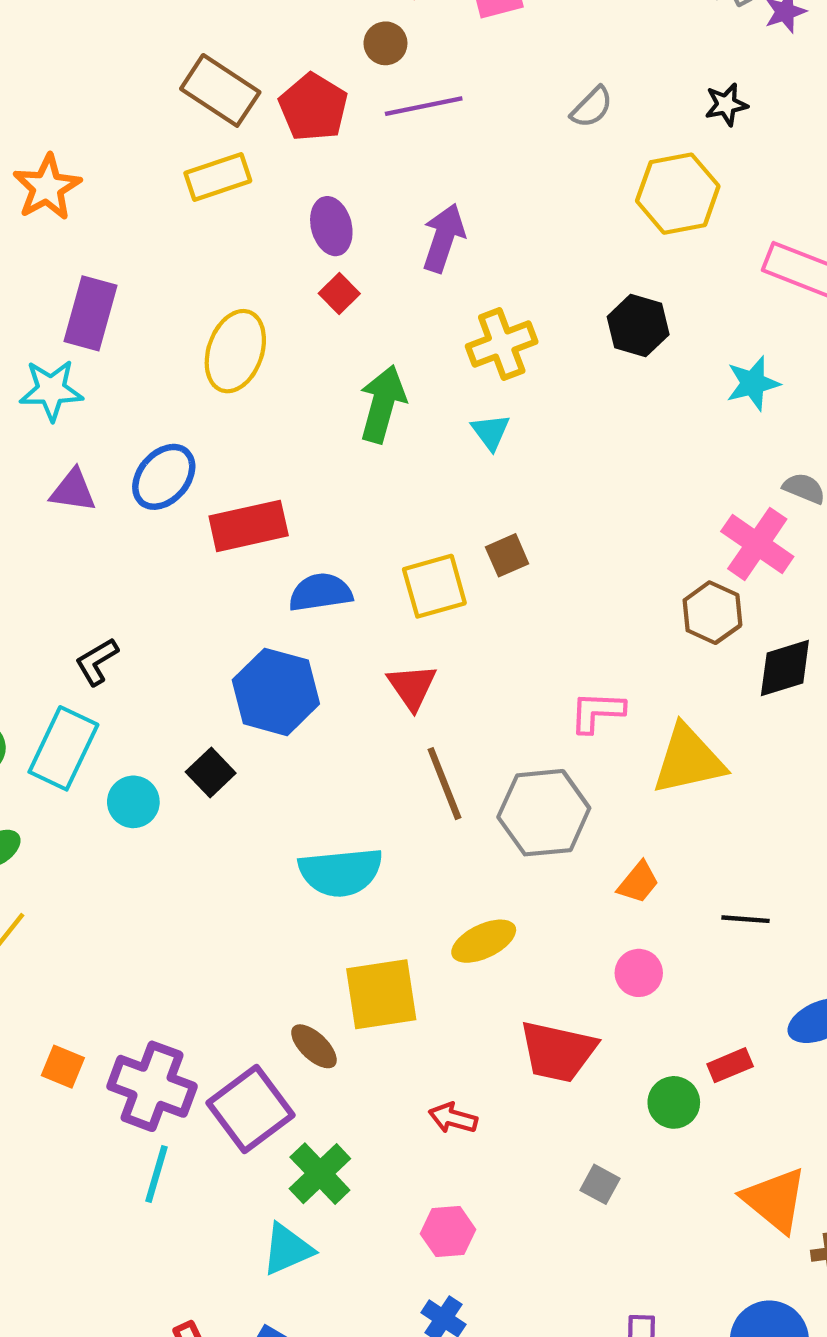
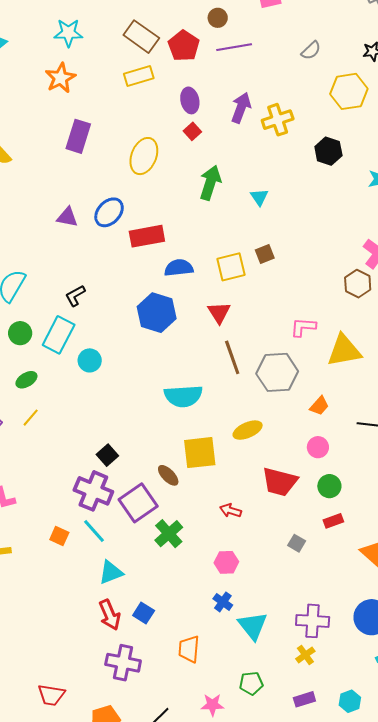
yellow cross: (502, 344) -> (278, 120), moved
cyan star: (51, 390) -> (68, 33), moved
black square: (211, 772) -> (107, 455), moved
red rectangle: (730, 1065) -> (333, 521), moved
orange square: (63, 1067) -> (59, 536), moved
green circle: (674, 1102) -> (329, 486), moved
cyan line: (157, 1174) -> (94, 531), turned -60
cyan triangle: (287, 1249) -> (111, 572), moved

